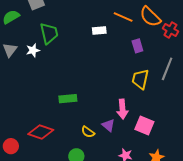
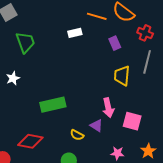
red cross: (170, 30) -> (145, 33), moved
white star: (33, 50) -> (13, 78), moved
green rectangle: (68, 99) -> (53, 105), size x1.4

